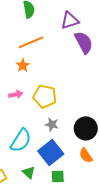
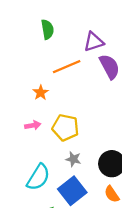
orange line: (31, 42) -> (67, 67), moved

